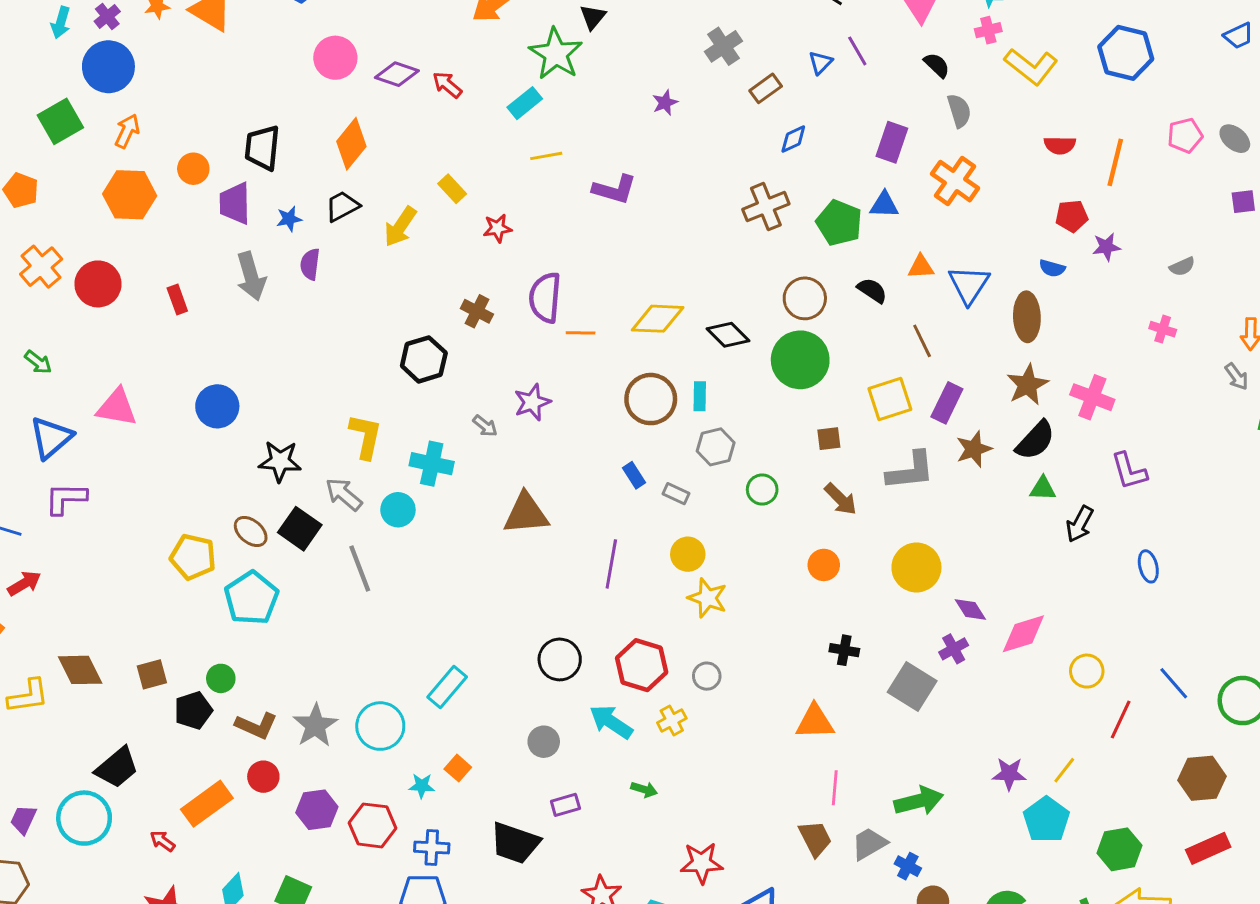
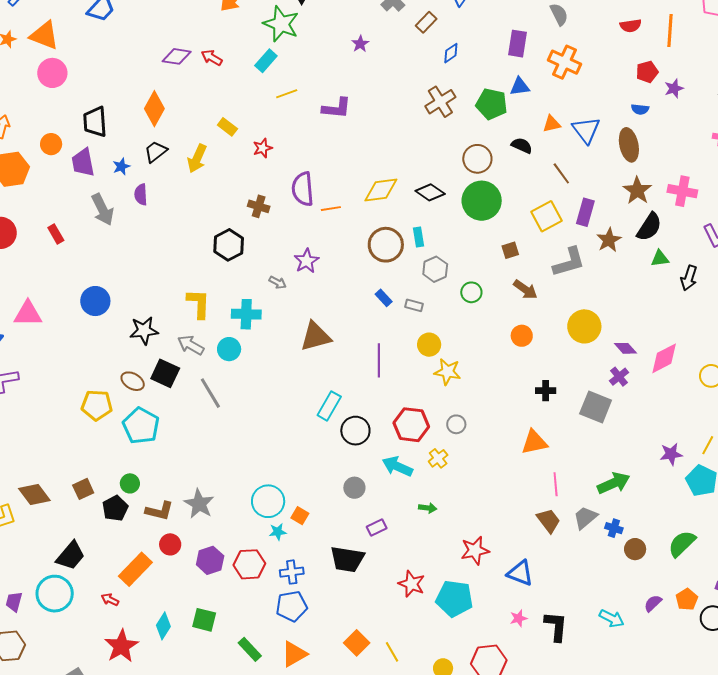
pink circle: (335, 58) -> (52, 73), moved
cyan rectangle: (447, 687) -> (329, 406), moved
cyan circle: (380, 726) -> (268, 501), moved

